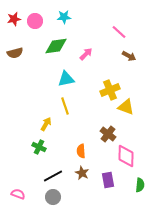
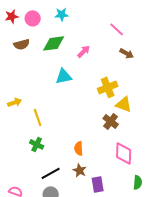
brown semicircle: (15, 53) -> (22, 44), moved
yellow line: (65, 106) -> (38, 117), moved
yellow arrow: (46, 124) -> (15, 102), moved, turned 40
brown cross: (108, 134) -> (111, 121), moved
purple rectangle: (108, 180) -> (98, 184), moved

